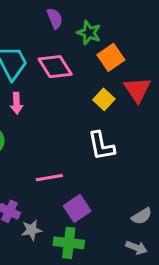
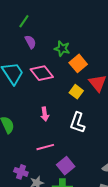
purple semicircle: (55, 18) -> (30, 42), moved
pink arrow: (17, 103) -> (45, 114), moved
white L-shape: (101, 146) -> (77, 123), turned 35

